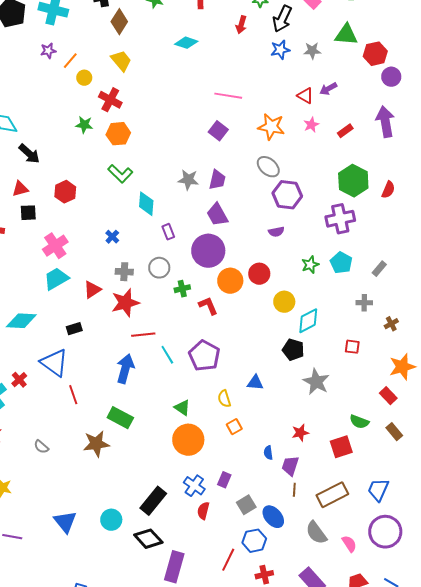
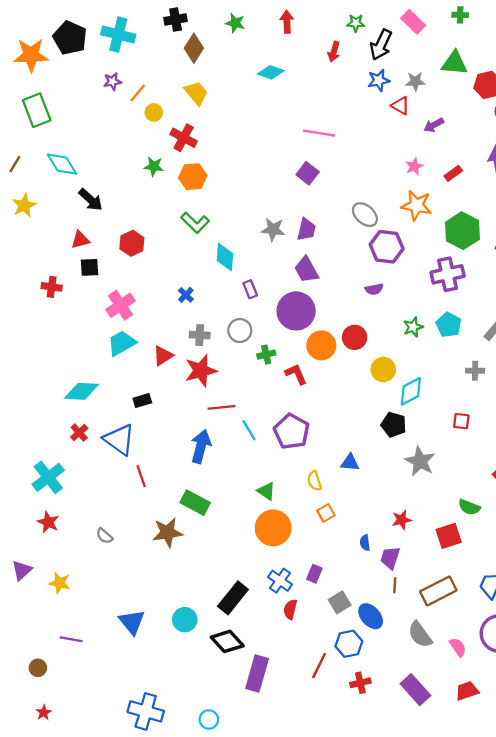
red triangle: (305, 96) -> (400, 106), moved
orange star: (271, 127) -> (417, 205), moved
red cross: (19, 380) -> (79, 433), moved

